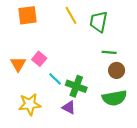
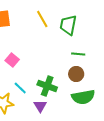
brown circle: (117, 70) -> (76, 74), moved
cyan line: (55, 79) -> (20, 88), moved
purple triangle: (69, 108) -> (40, 106), turned 32

